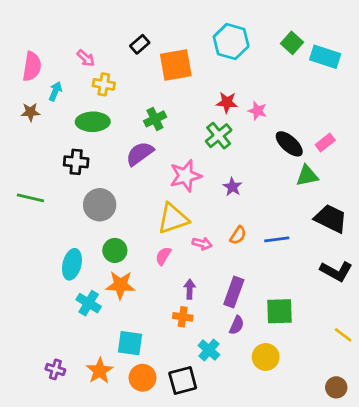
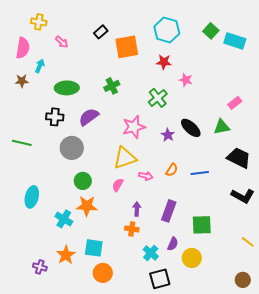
yellow cross: (104, 84) -> (39, 22), moved
red star: (227, 102) -> (164, 62), moved
black ellipse: (289, 144) -> (191, 128), moved
purple semicircle: (140, 154) -> (89, 117), moved
cyan ellipse: (72, 264) -> (32, 197), moved
purple semicircle: (237, 325) -> (173, 244), moved
orange star: (100, 371) -> (66, 255), moved
black square: (183, 380) -> (160, 279), moved

